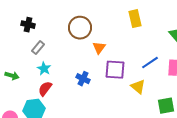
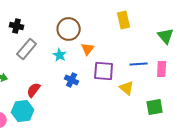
gray rectangle: (38, 48) -> (27, 49), size x1.5
blue line: (150, 63) -> (139, 64), turned 30
cyan star: (44, 69) -> (60, 55), moved

